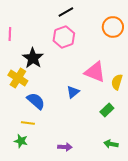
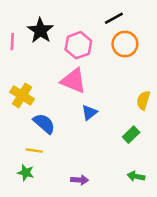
black line: (66, 12) -> (114, 18), moved
orange circle: (113, 27) -> (125, 44), moved
black star: (33, 58) -> (40, 31), moved
pink triangle: (95, 72) -> (73, 81), moved

